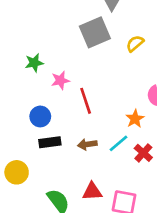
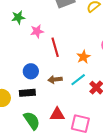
blue circle: (40, 116) -> (31, 71), moved
orange star: (135, 119) -> (83, 57), moved
black rectangle: (50, 142) -> (27, 93), moved

